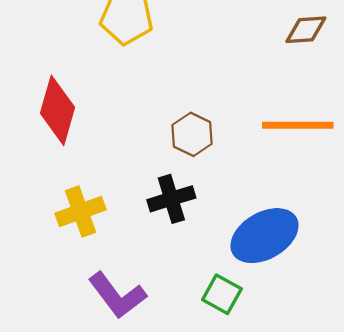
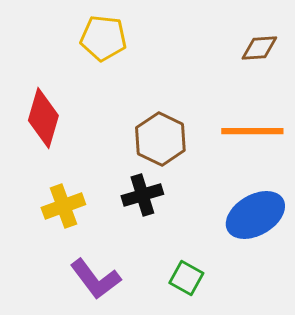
brown hexagon: (192, 134) -> (160, 139), size x1.4
blue ellipse: (264, 236) -> (255, 215), moved

